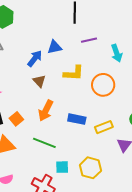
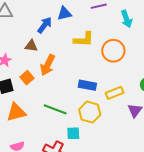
brown triangle: (39, 81) -> (31, 46), moved, turned -40
orange arrow: (46, 111) -> (48, 65), moved
orange square: (16, 119) -> (27, 78), moved
yellow hexagon: (90, 168) -> (90, 112), moved

